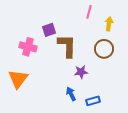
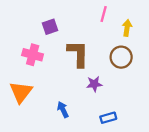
purple square: (49, 30) -> (50, 27), moved
blue arrow: (71, 94) -> (63, 110), moved

